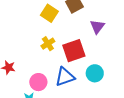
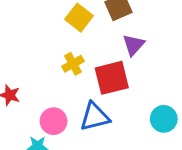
purple triangle: (97, 27) -> (134, 45), moved
cyan circle: (95, 73) -> (164, 119), moved

